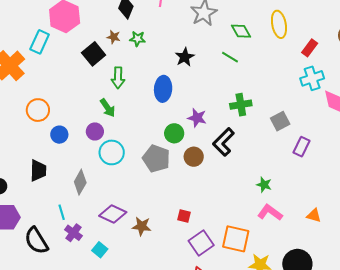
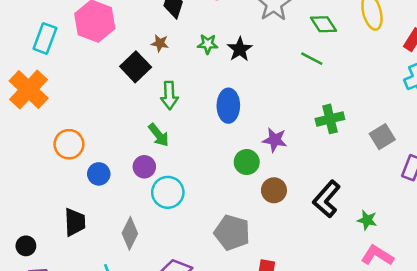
green star: (137, 39) -> (208, 44), moved
cyan rectangle: (40, 42) -> (45, 38), moved
black star: (185, 57) -> (240, 49), moved
black L-shape: (224, 142) -> (327, 199), moved
gray pentagon: (156, 159) -> (232, 233), moved

